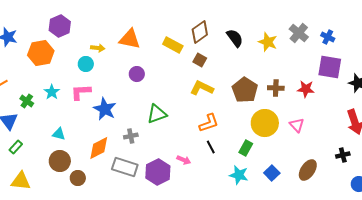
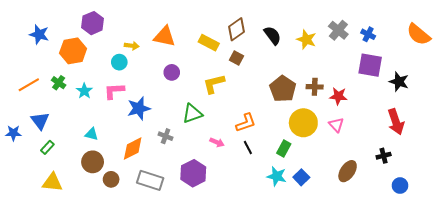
yellow L-shape: (202, 88) -> (214, 84), moved, turned -40
red star: (306, 89) -> (338, 96), moved
green cross: (27, 101) -> (59, 83), moved
blue star: (105, 109) -> (139, 108), turned 30
gray cross: (131, 136) -> (166, 136), turned 32
pink arrow: (184, 160) -> (217, 142), moved
gray rectangle: (125, 167) -> (150, 180), moved
blue square: (272, 173) -> (301, 177), moved

